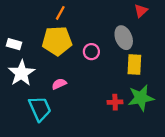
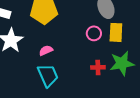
pink circle: (91, 52) -> (94, 33), moved
cyan trapezoid: (40, 109) -> (48, 75), moved

